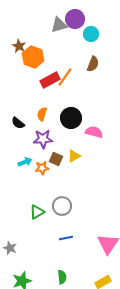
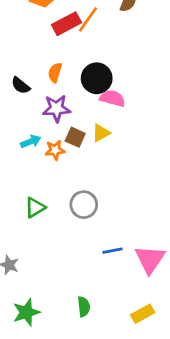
pink semicircle: (94, 132) -> (112, 98), moved
green triangle: (37, 212) -> (35, 208), moved
blue line: (66, 238) -> (112, 251), moved

